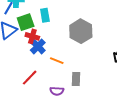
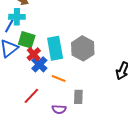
cyan rectangle: (45, 15) -> (55, 48), moved, size x1.6
green square: (26, 22) -> (27, 40), turned 36
red cross: (32, 36) -> (34, 54), turned 32

